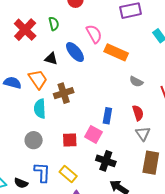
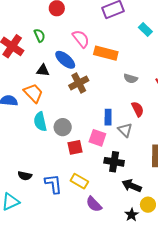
brown cross: (64, 93) -> (79, 83), moved
gray triangle: (143, 134) -> (125, 130), moved
gray circle: (34, 140) -> (63, 127), moved
black semicircle: (21, 183) -> (25, 176), moved

